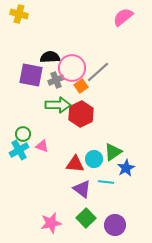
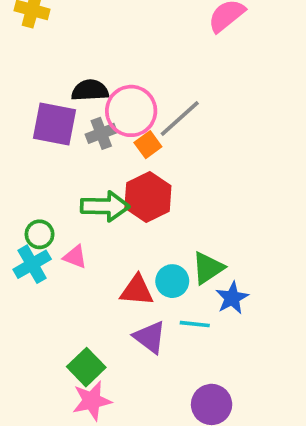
green arrow: (58, 105) -> (105, 206), moved
green square: (86, 218) -> (86, 367), moved

